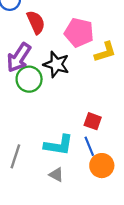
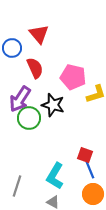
cyan L-shape: (59, 145) -> (55, 176), turned 112
blue line: (89, 146) -> (90, 170), moved

